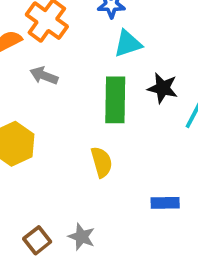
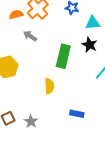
cyan triangle: (128, 44) -> (93, 23), moved
black star: (163, 88) -> (90, 45), moved

